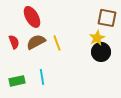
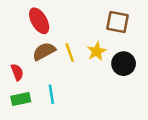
brown square: (107, 18) -> (117, 22), moved
yellow star: (97, 38) -> (97, 51), moved
red semicircle: (14, 42) -> (17, 72), moved

